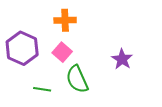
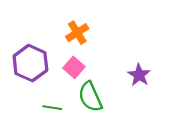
orange cross: (65, 20) -> (77, 33), turned -30

